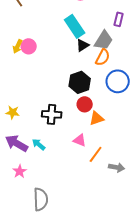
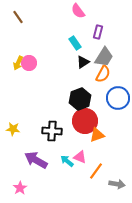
purple rectangle: (119, 19) -> (98, 32), moved
cyan rectangle: (75, 26) -> (75, 43), size x0.6
red circle: (85, 104) -> (85, 121), size x1.6
purple arrow: (17, 143) -> (36, 160), moved
cyan arrow: (39, 144) -> (67, 161), moved

